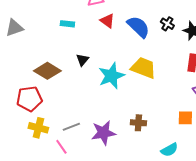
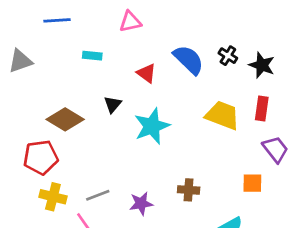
red triangle: (107, 21) -> (146, 73), moved
yellow trapezoid: (143, 68) -> (222, 115), moved
purple star: (103, 133) -> (141, 203), size x0.7

